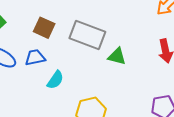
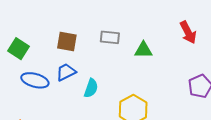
gray rectangle: (87, 35) -> (110, 37), size x0.6

